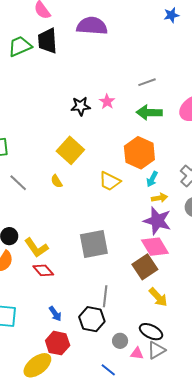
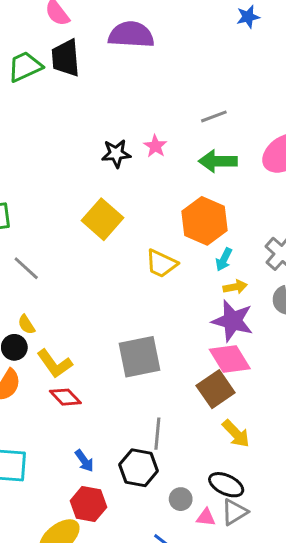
yellow semicircle: (56, 181) -> (26, 325), moved

